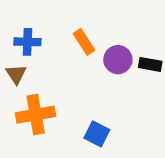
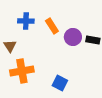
blue cross: (27, 42) -> (26, 21), moved

